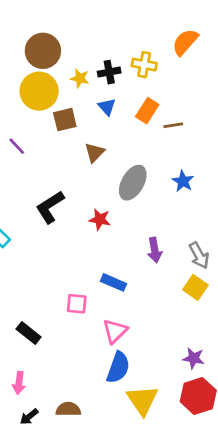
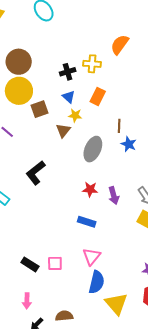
yellow star: (80, 78) -> (75, 115), moved
brown line: (173, 125) -> (119, 126), moved, turned -72
red star: (100, 219) -> (90, 189), moved
pink square: (77, 304) -> (55, 263), moved

